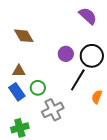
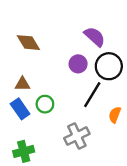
purple semicircle: (88, 16) -> (95, 37), moved
gray cross: (53, 110) -> (77, 136), moved

